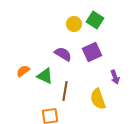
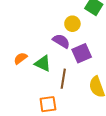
yellow circle: (74, 24) -> (72, 24), moved
purple square: (92, 52) -> (82, 53), moved

